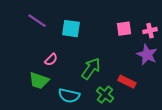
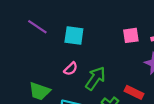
pink semicircle: (51, 60) -> (71, 69), moved

